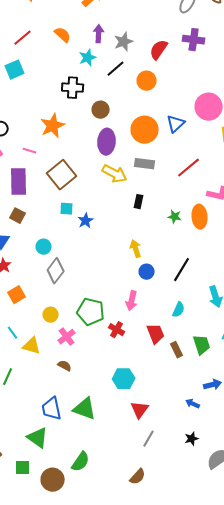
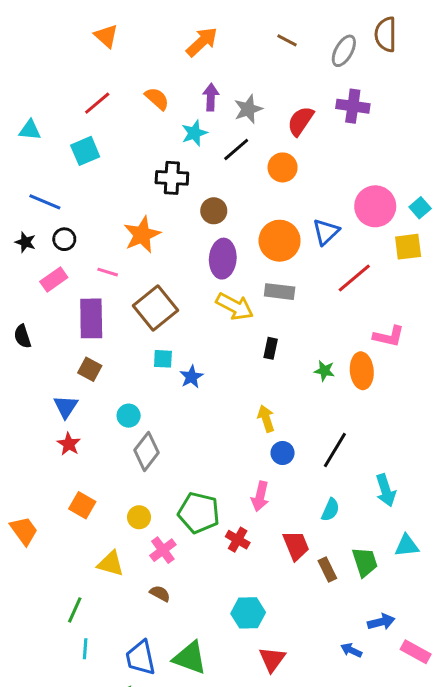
red line: (189, 168) -> (354, 278), moved
orange square: (17, 295) -> (82, 505), moved, turned -30
cyan line: (13, 333) -> (85, 649), moved, turned 40

